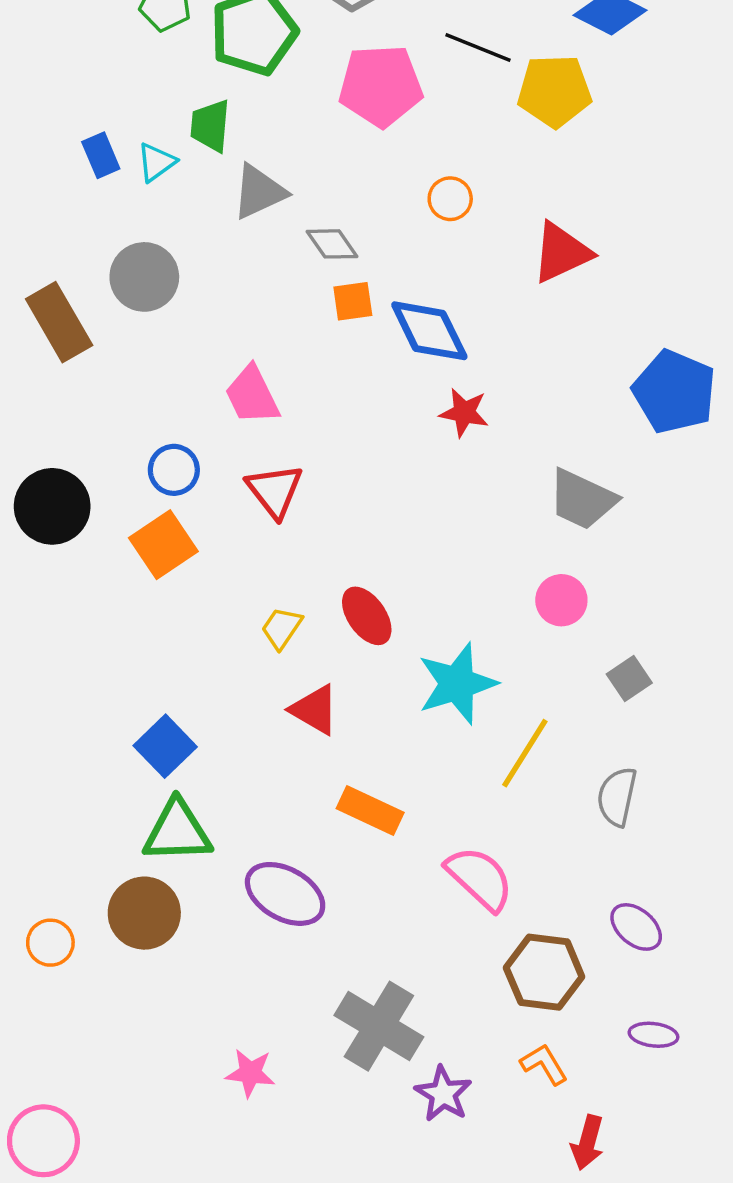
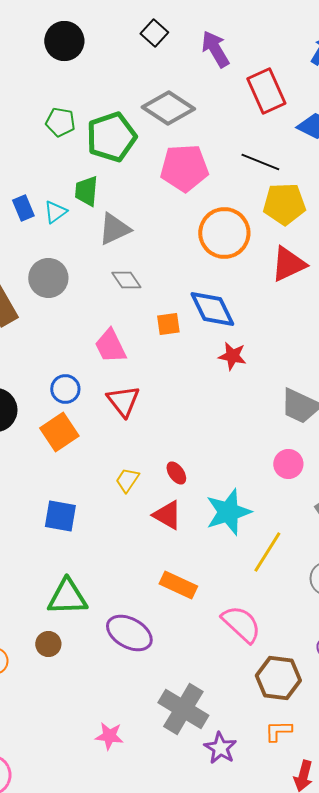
black line: (478, 48) -> (260, 162), moved
yellow pentagon: (554, 91) -> (284, 204), moved
orange circle: (450, 199) -> (224, 233), size x2.0
gray diamond: (332, 244) -> (126, 280), moved
orange square: (353, 301) -> (168, 324), moved
red ellipse: (367, 616) -> (176, 473), size x0.7
red triangle: (315, 710) -> (167, 515), moved
blue square: (165, 746) -> (60, 516), moved, turned -36
brown circle: (144, 913) -> (48, 644), size x0.6
orange L-shape: (544, 1064) -> (278, 731), turned -60

